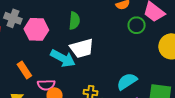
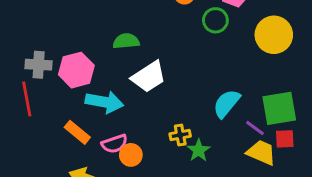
green semicircle: (74, 21) -> (126, 41), turned -84
cyan arrow: (63, 58) -> (104, 102), moved

